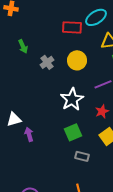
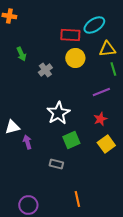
yellow circle: (77, 60) -> (75, 58), moved
white star: (72, 99) -> (58, 113), moved
gray rectangle: (82, 156) -> (56, 164), moved

